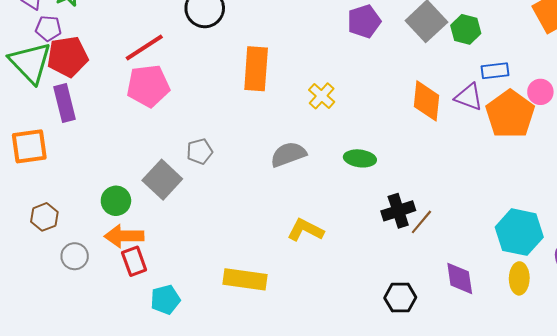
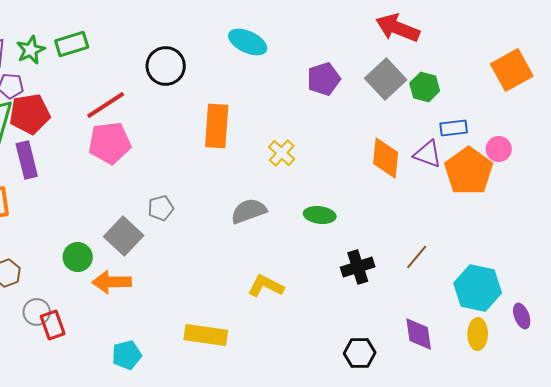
brown line: (421, 222) -> (417, 257), moved
orange arrow: (124, 236) -> (112, 282), moved
red rectangle: (134, 261) -> (53, 325), moved

